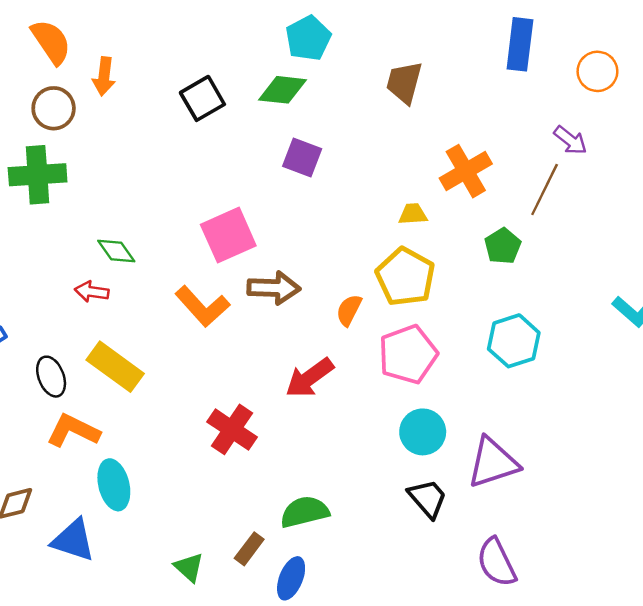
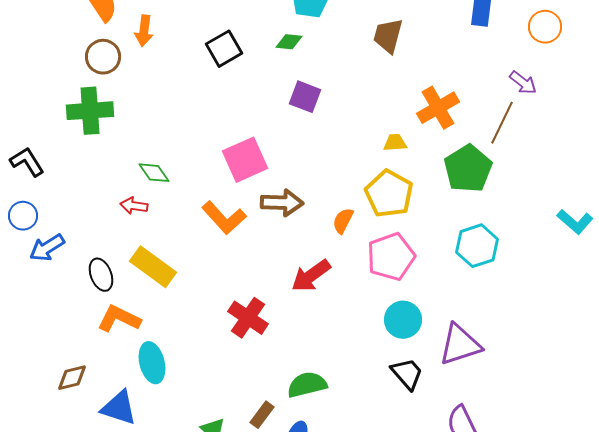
green diamond: (282, 90) -> (289, 42), size x0.7
green pentagon: (503, 246) -> (468, 169), size x1.6

